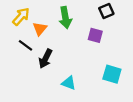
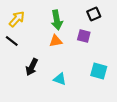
orange triangle: (40, 29) -> (56, 41), moved, turned 40
black line: (25, 45) -> (12, 41), moved
black arrow: (45, 59) -> (32, 67), moved

